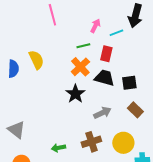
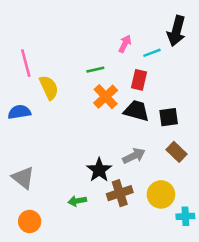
pink line: (52, 15) -> (26, 63), moved
green line: (83, 46) -> (95, 70), moved
blue semicircle: (13, 69) -> (19, 112), moved, turned -102
black star: (75, 94) -> (99, 170), moved

